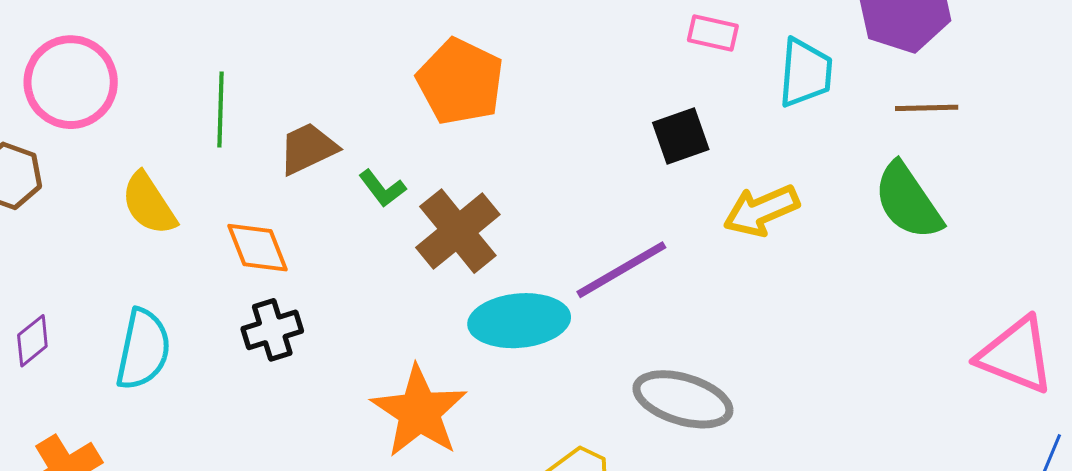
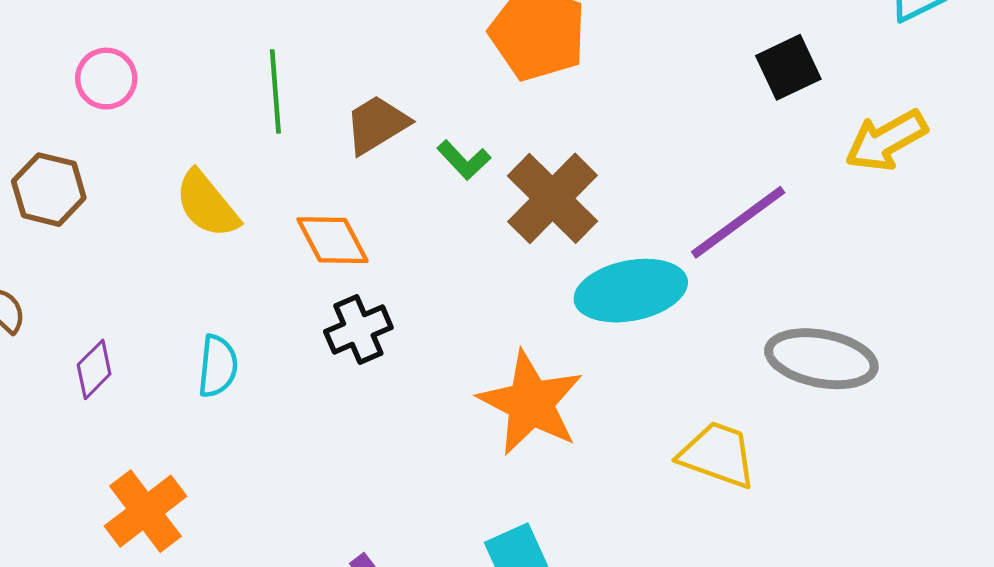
pink circle: (71, 82) -> (106, 79), size x0.6
cyan semicircle: (143, 349) -> (218, 366), size x0.7

